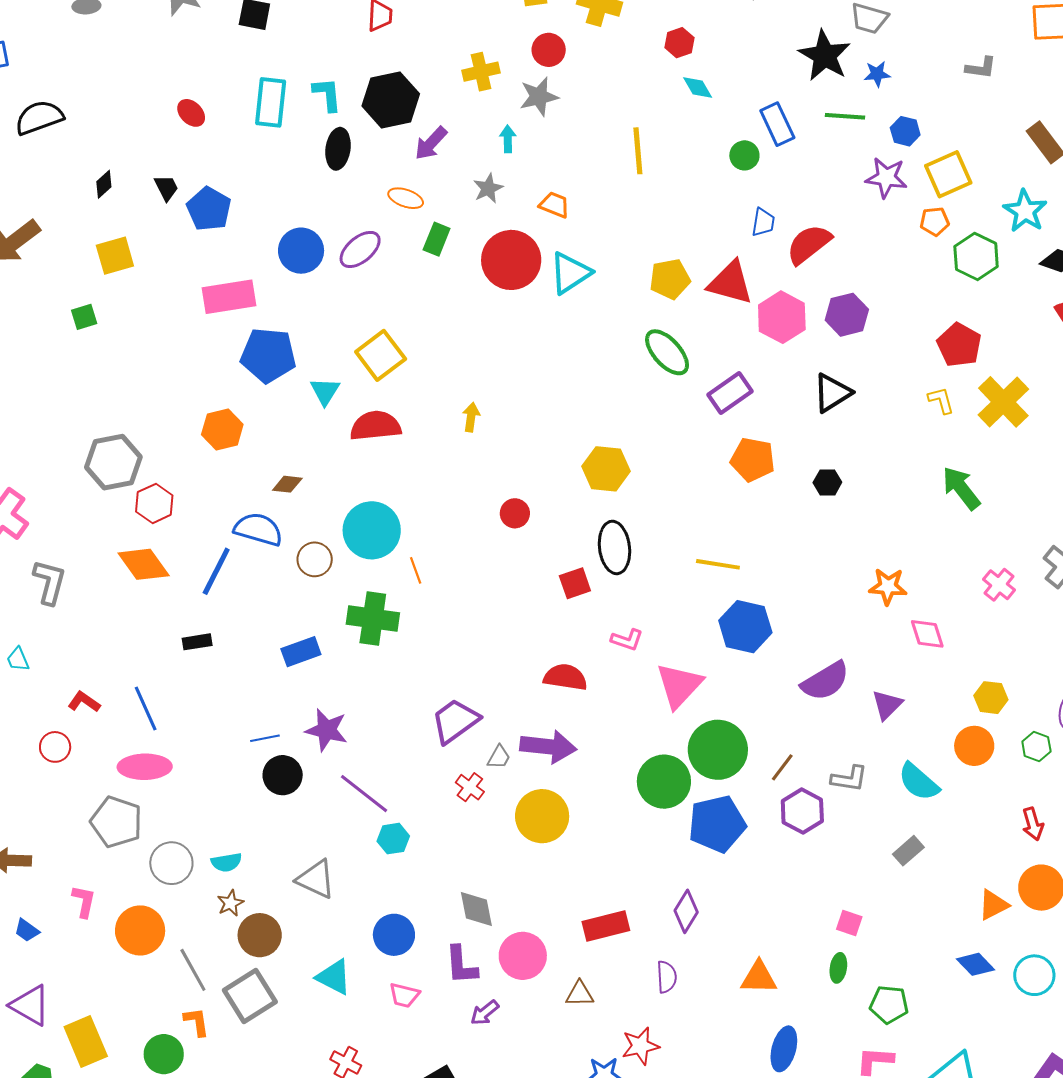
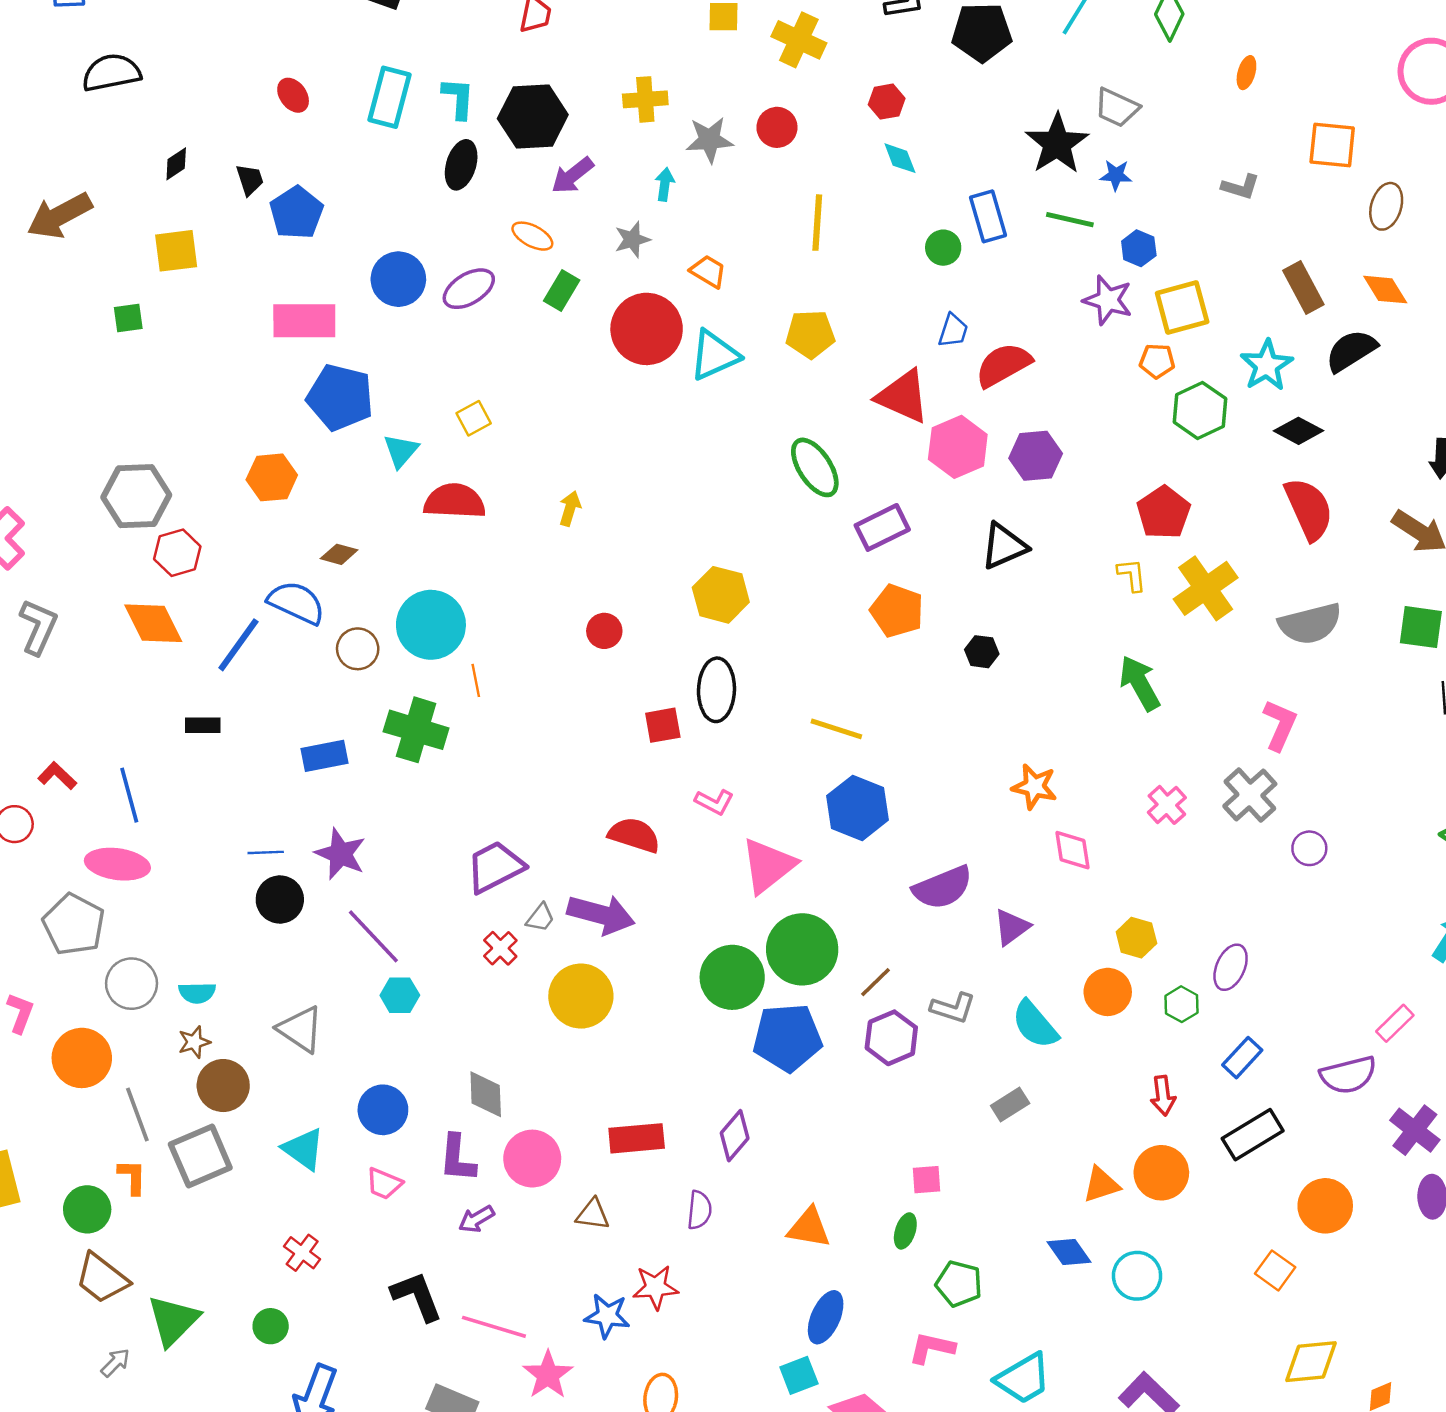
red circle: (549, 50) -> (777, 127), moved
yellow pentagon: (670, 279) -> (810, 334), moved
yellow square: (381, 355) -> (474, 418), size x0.6
pink square: (849, 923) -> (927, 1180), turned -32

